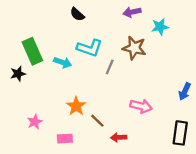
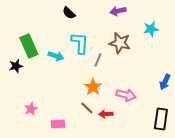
cyan star: (160, 27) -> (151, 29), moved
cyan L-shape: (90, 48) -> (80, 43), turned -105
orange star: (76, 106) -> (93, 87), moved
red arrow: (119, 137) -> (106, 114), moved

